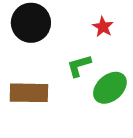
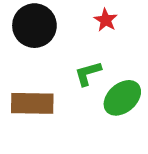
red star: (103, 27) -> (106, 20), moved

